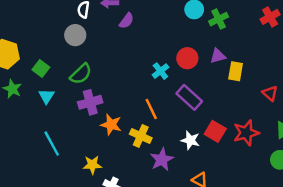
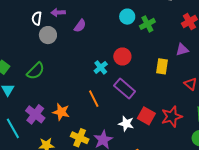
purple semicircle: (127, 21) -> (80, 26), moved
gray circle: (75, 35) -> (48, 35), moved
purple triangle: (218, 56) -> (182, 50), moved
purple cross: (90, 102) -> (35, 114), moved, turned -36
yellow cross: (141, 136) -> (80, 138), moved

